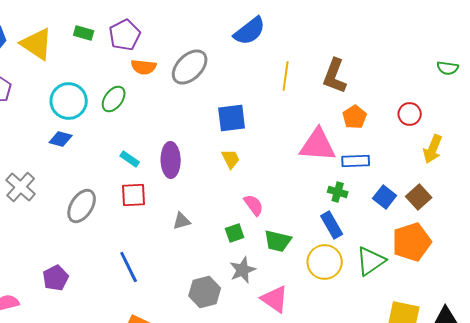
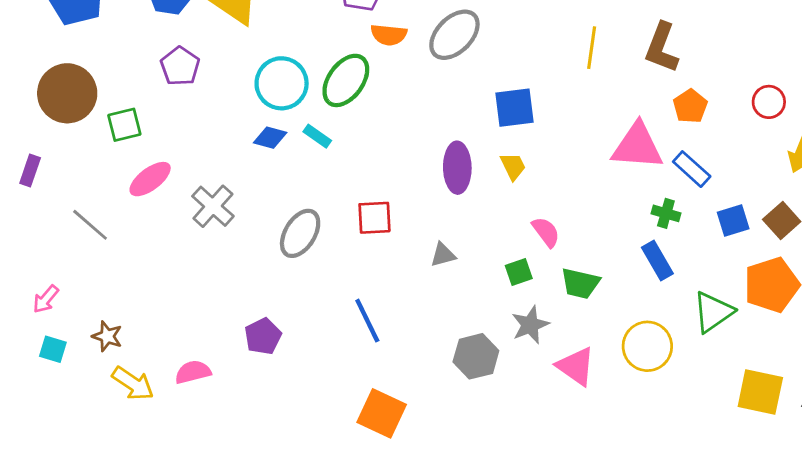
green ellipse: (114, 99) -> (346, 80), size x1.4
cyan rectangle: (130, 159) -> (317, 136), moved
purple ellipse: (171, 160) -> (457, 168), moved
blue rectangle: (356, 161) -> (692, 169), turned 44
blue square: (385, 197) -> (733, 221), turned 35
yellow circle: (325, 262) -> (647, 346), moved

